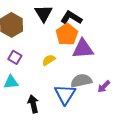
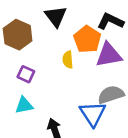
black L-shape: (71, 18) -> (110, 21), moved
yellow semicircle: (49, 60) -> (68, 60), moved, turned -56

